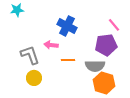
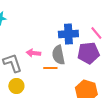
blue cross: (67, 26) -> (68, 34), moved, turned -30
gray semicircle: (95, 66) -> (58, 55), moved, turned 78

